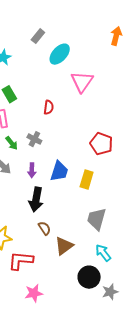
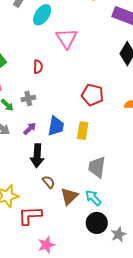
gray cross: (34, 139) -> (28, 98), turned -32
purple arrow: (32, 170) -> (30, 129), turned -128
cyan arrow: (103, 253) -> (93, 198), moved

